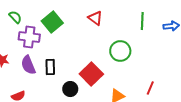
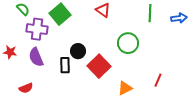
black rectangle: (50, 67) -> (65, 65), moved
black circle: (70, 89) -> (78, 51), moved

